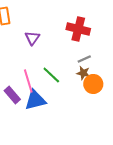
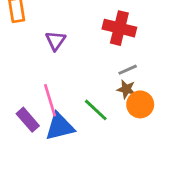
green line: (51, 75) -> (96, 110), moved

